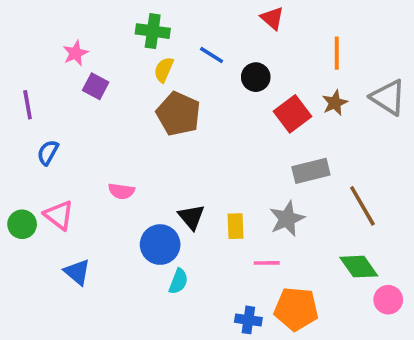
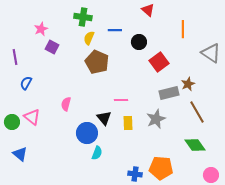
blue line: (212, 55) -> (115, 30), turned -32
brown star: (335, 103) -> (188, 84), moved
pink semicircle: (121, 191) -> (66, 104), turned 96
pink line: (267, 263) -> (121, 100), moved
blue triangle: (77, 272) -> (20, 154), moved
pink circle: (388, 300) -> (211, 175), moved

